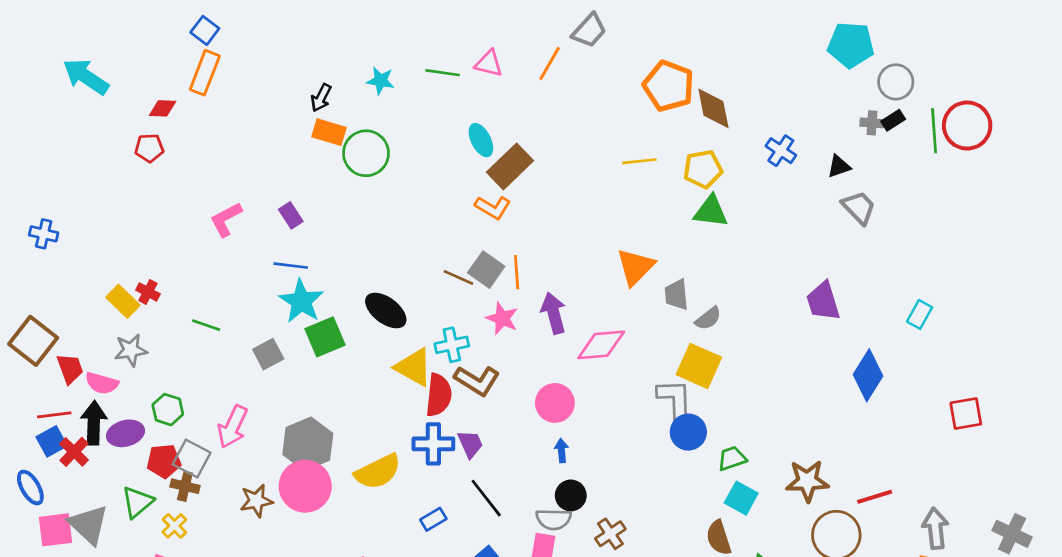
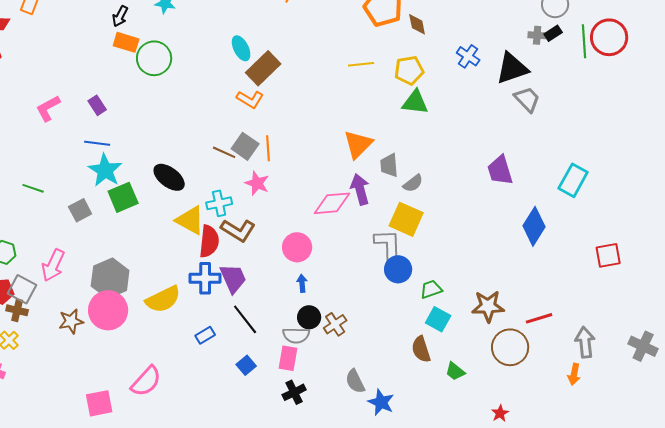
brown diamond: (713, 108) -> (417, 24), size x0.7
black triangle: (839, 166) -> (512, 68), size x1.8
purple arrow: (554, 313) -> (360, 189), moved
cyan rectangle: (920, 314) -> (573, 180), size x1.5
purple trapezoid: (470, 444) -> (233, 278), size x1.4
brown cross: (610, 534) -> (335, 324), moved

